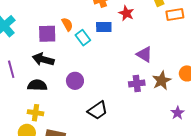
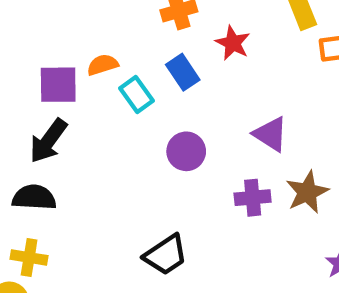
orange semicircle: (67, 24) -> (103, 65), turned -80
blue rectangle: (104, 27) -> (183, 72), turned 56
black arrow: (43, 59) -> (48, 141), turned -70
purple circle: (75, 81) -> (186, 151), moved

